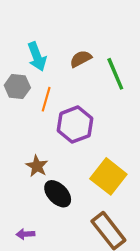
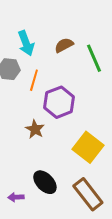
brown star: (37, 166) -> (35, 129), moved
black ellipse: (58, 194) -> (45, 182), moved

